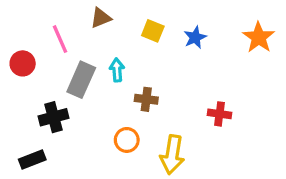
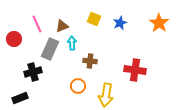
brown triangle: (101, 18) -> (62, 26), moved
red cross: (220, 114) -> (135, 70), size x1.5

